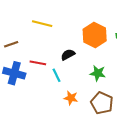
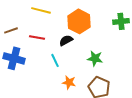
orange hexagon: (95, 35) -> (79, 21), moved
red line: (38, 63) -> (37, 37), moved

